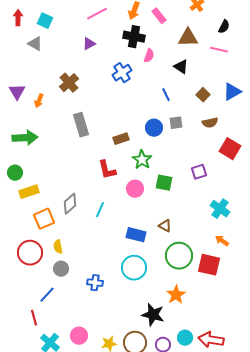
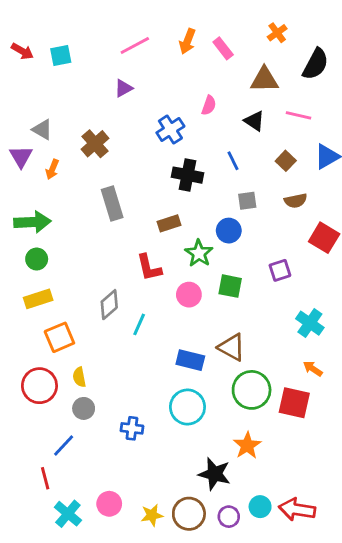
red arrow: (18, 18) -> (22, 51), turned 119
cyan square: (45, 21) -> (61, 56), turned -35
black semicircle: (224, 27) -> (316, 64), size x1.6
black cross: (134, 37) -> (187, 175), moved
gray triangle: (35, 44) -> (42, 130), moved
pink line: (219, 50) -> (298, 115), moved
blue circle: (154, 128) -> (229, 231), moved
green circle: (15, 173) -> (37, 259), moved
gray diamond: (70, 204) -> (109, 305), moved
brown triangle: (165, 226) -> (232, 347), size x1.5

